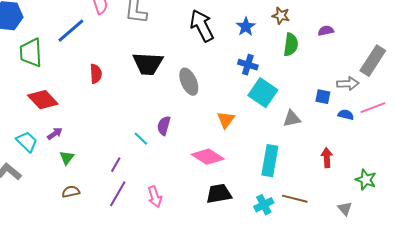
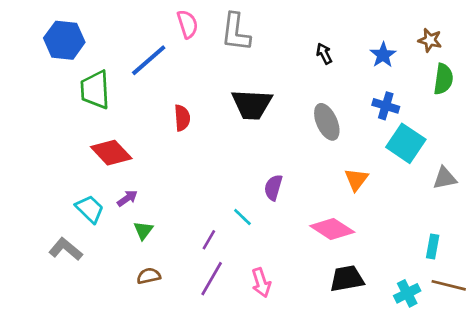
black arrow: (202, 26) -> (324, 54), size x0.5
gray ellipse: (189, 82) -> (327, 122), moved
cyan line: (141, 139) -> (242, 217), moved
cyan rectangle: (270, 161) -> (433, 246), moved, size x0.6

